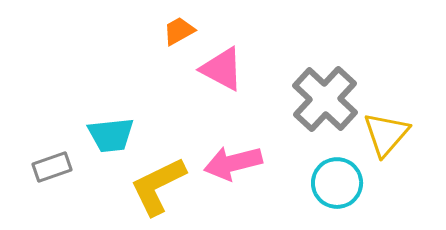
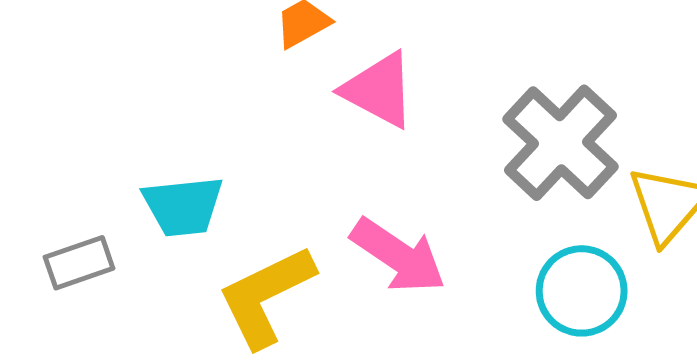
pink arrow: (233, 163) -> (398, 256), turned -132

